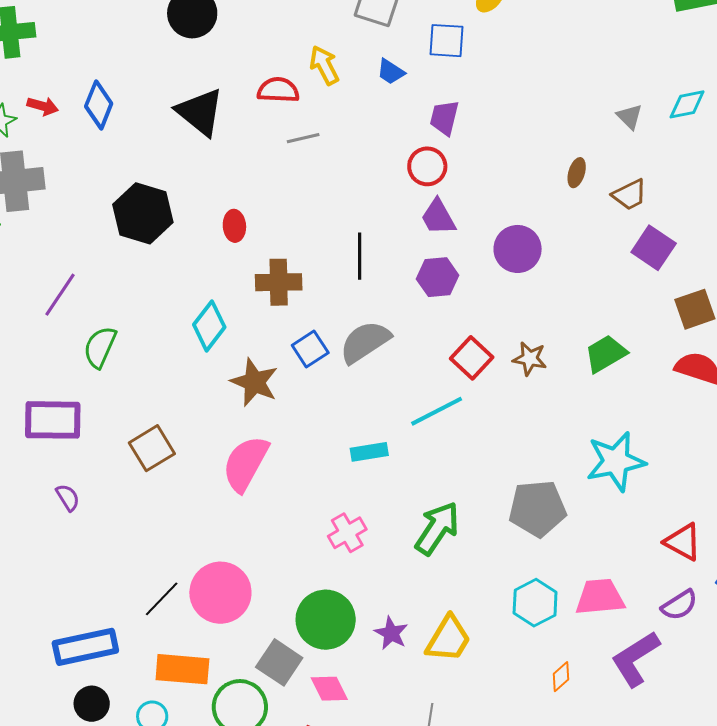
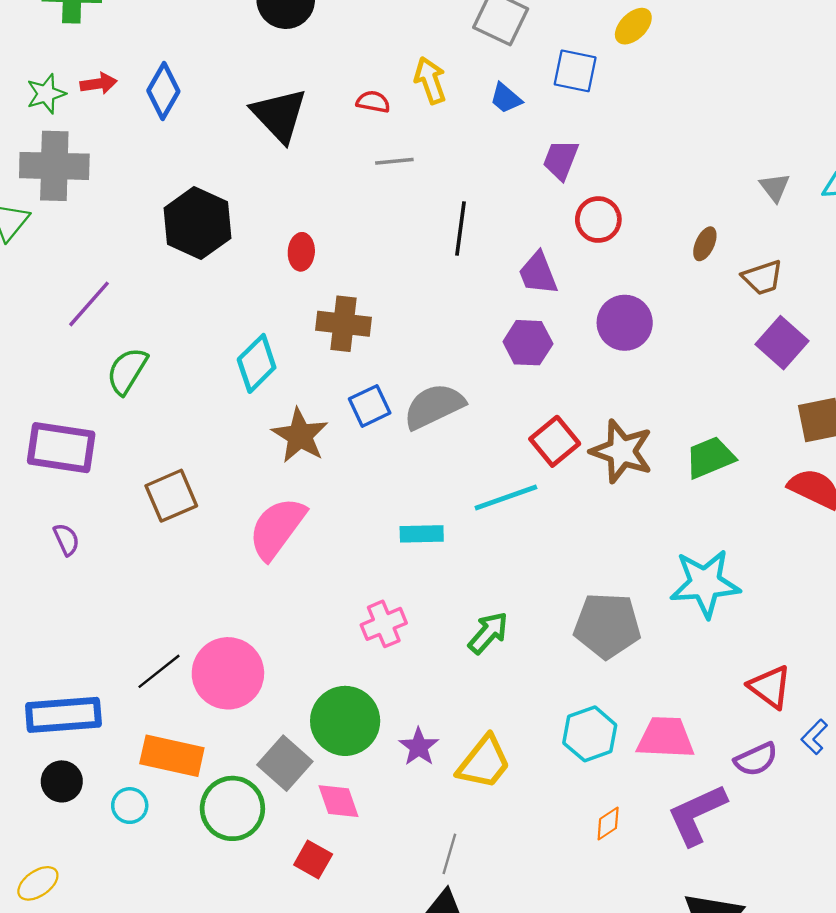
red semicircle: (278, 90) -> (373, 102), size x0.7
red arrow: (43, 106) -> (99, 84), turned -32
red circle: (427, 166) -> (598, 220), moved
black line: (360, 256) -> (460, 228), moved
brown star: (530, 359) -> (622, 451), size x1.6
green arrow: (437, 528) -> (488, 633), size x0.7

